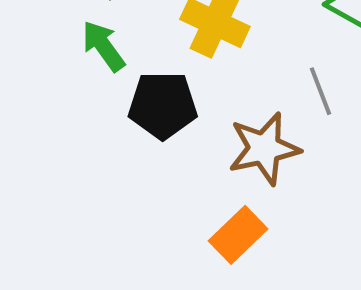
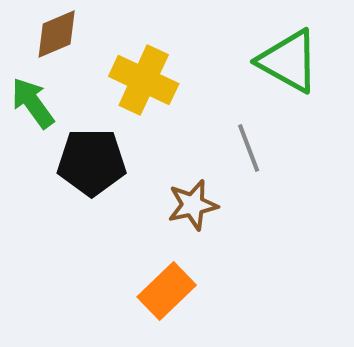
brown star: (264, 148) -> (193, 205), size x0.7

